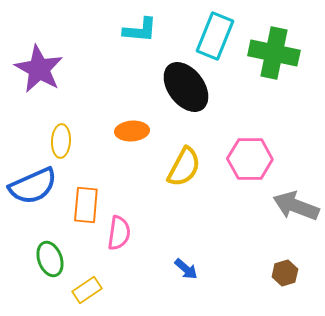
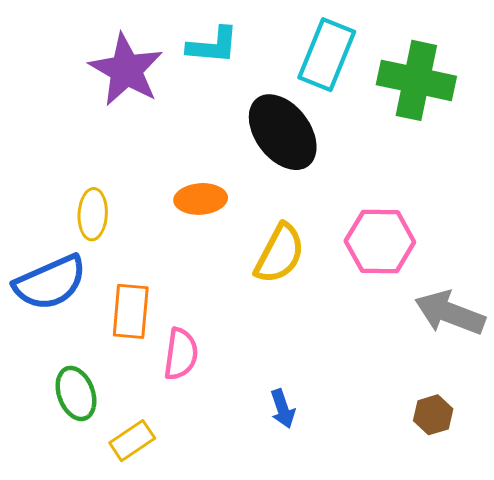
purple star: (39, 69) -> (126, 70), moved
blue arrow: (186, 269) -> (283, 409), turned 30

